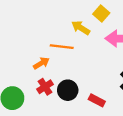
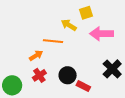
yellow square: (101, 13) -> (86, 13), turned 32
black circle: (68, 90) -> (68, 75), moved

